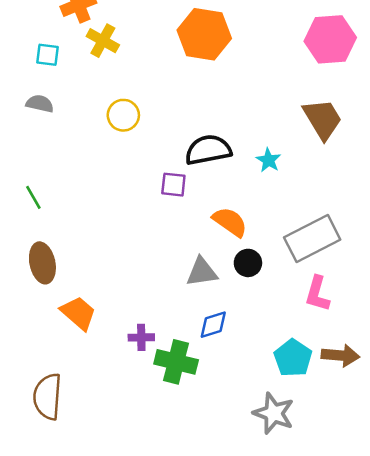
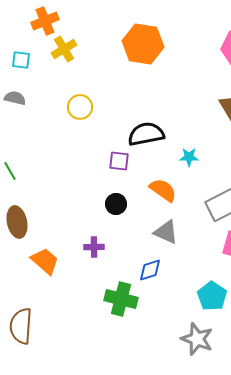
yellow cross: (103, 41) -> (64, 49), turned 30
cyan star: (269, 160) -> (189, 157), moved, turned -30
black circle: (248, 263) -> (116, 204), moved
gray triangle: (202, 272) -> (166, 232), moved, turned 32
purple cross: (141, 337) -> (94, 247), moved

